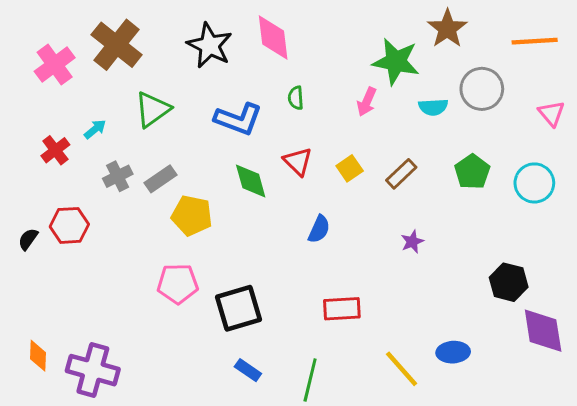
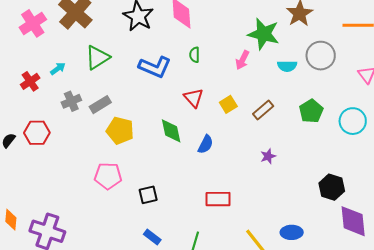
green diamond: (251, 181) -> (171, 131), moved
black square: (238, 308) -> (148, 195), size x0.6

